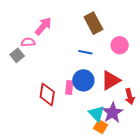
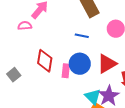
gray square: (17, 55) -> (14, 75), moved
red diamond: (47, 94) -> (45, 61), moved

